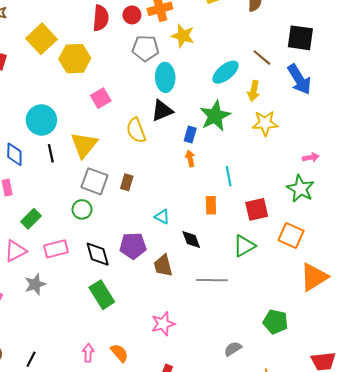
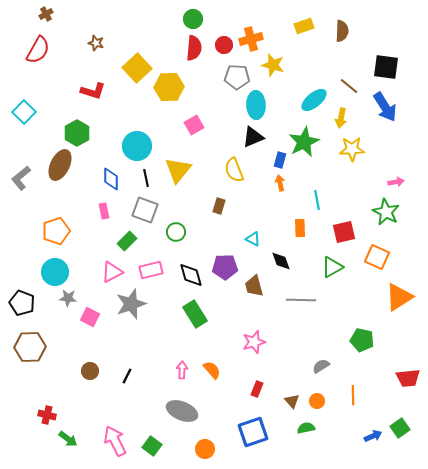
yellow semicircle: (136, 130) -> (234, 170), moved
gray square: (94, 181) -> (145, 210), moved
gray star: (35, 284) -> (131, 304), size x1.4

